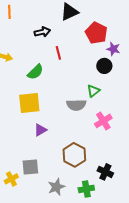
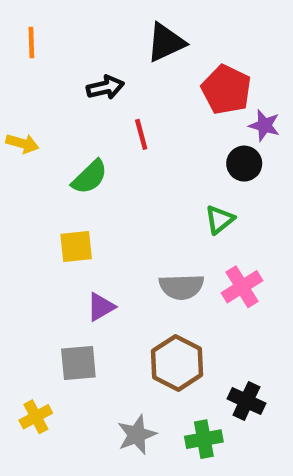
yellow square: (29, 103) -> (76, 246), size x0.7
gray semicircle: (76, 105) -> (181, 287), moved
gray square: (30, 167) -> (78, 363), moved

